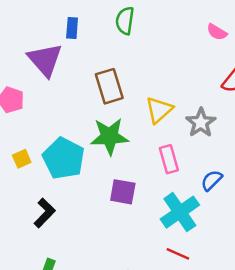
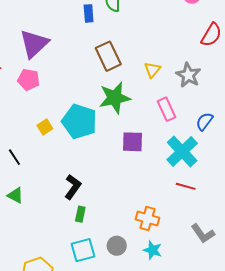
blue rectangle: (72, 28) -> (89, 13), moved
purple triangle: (45, 60) -> (34, 44), moved, turned 36
yellow triangle: (159, 110) -> (152, 70), size x0.7
black L-shape: (45, 213) -> (73, 187), moved

